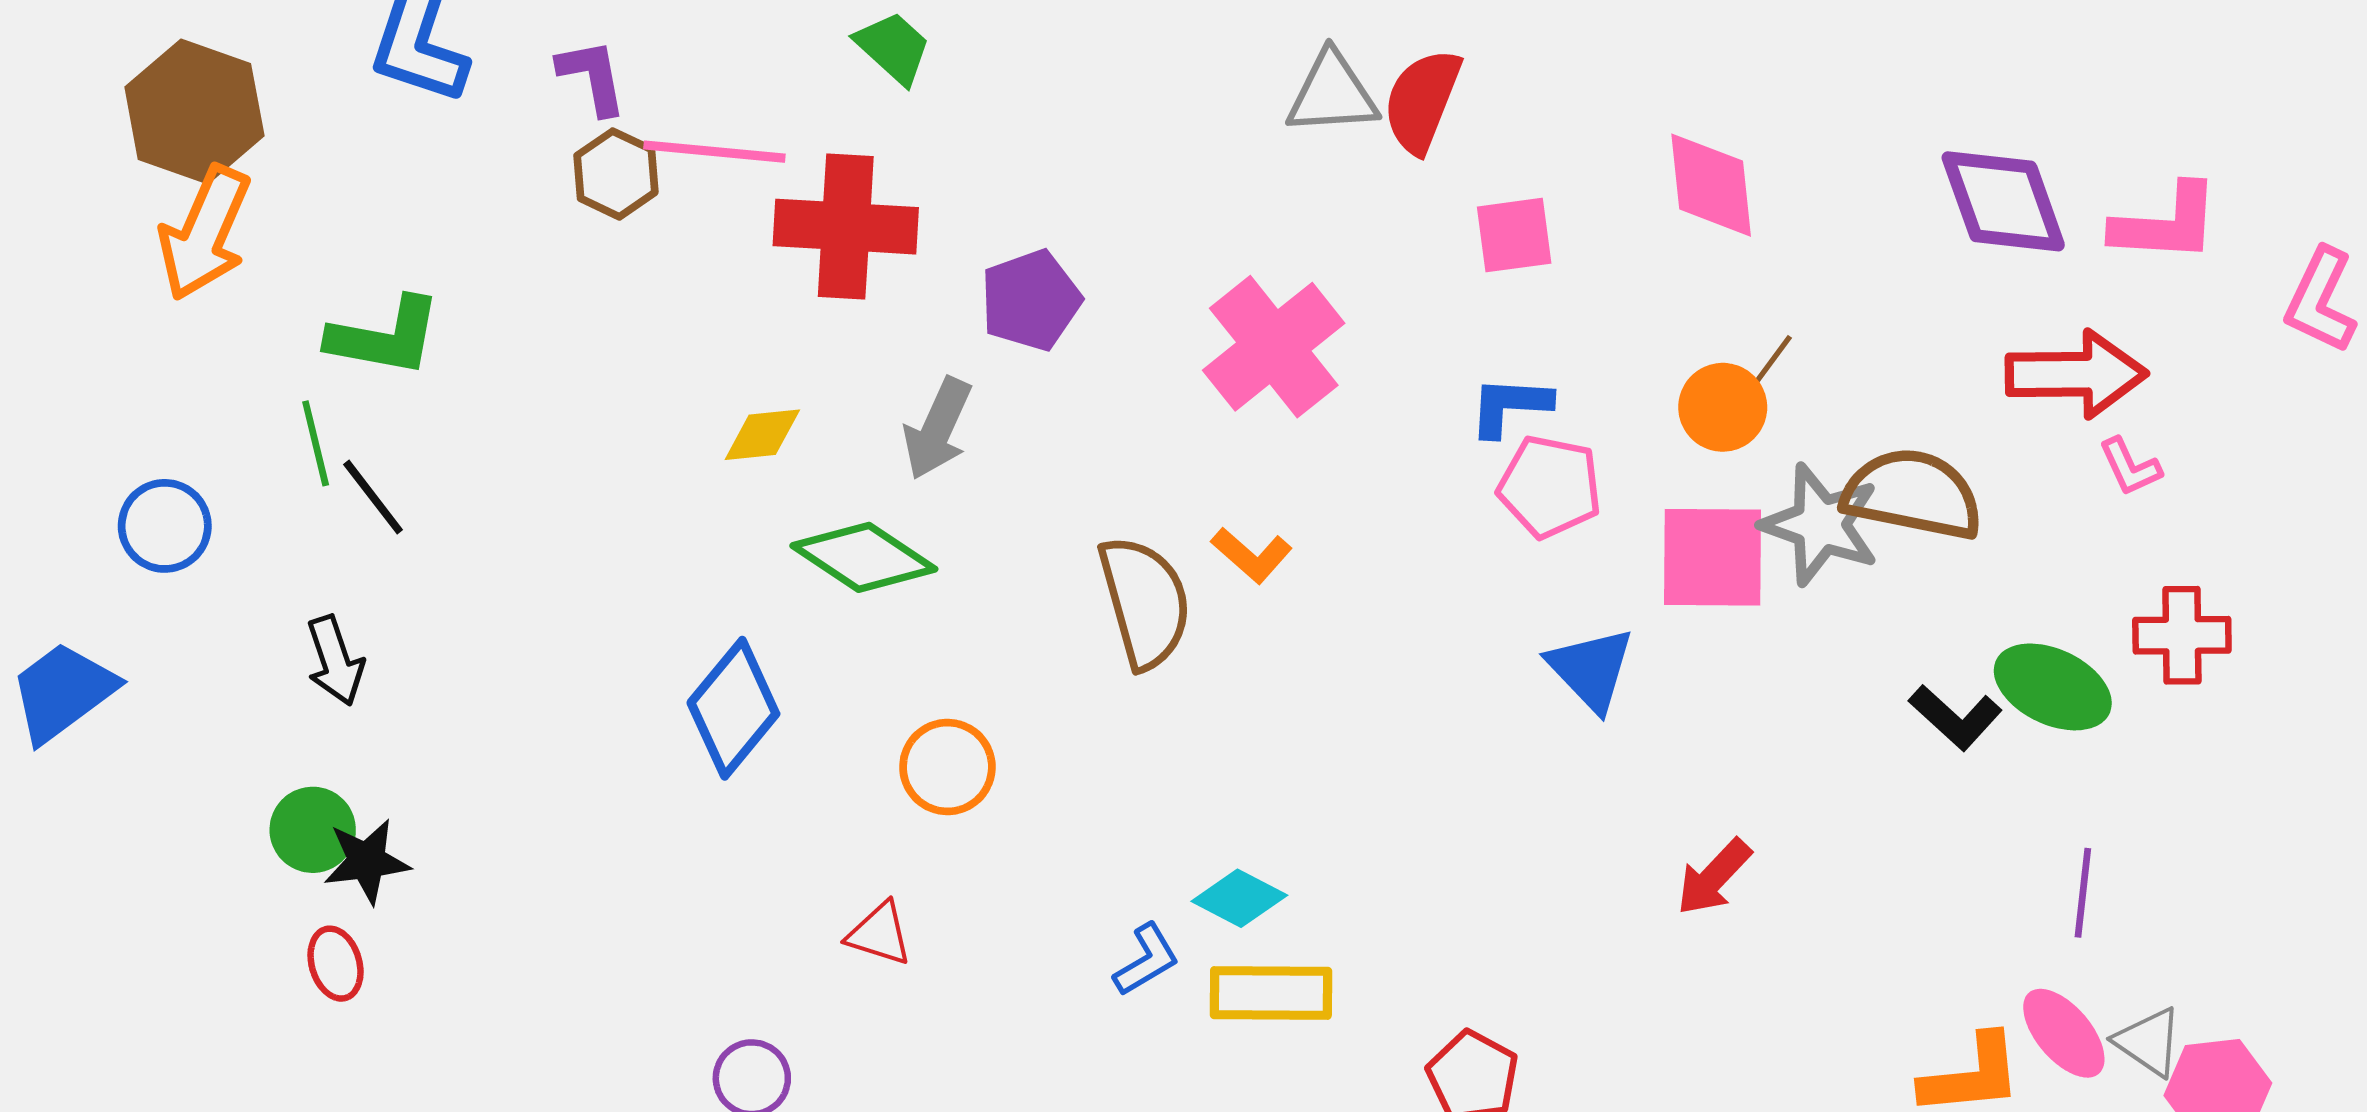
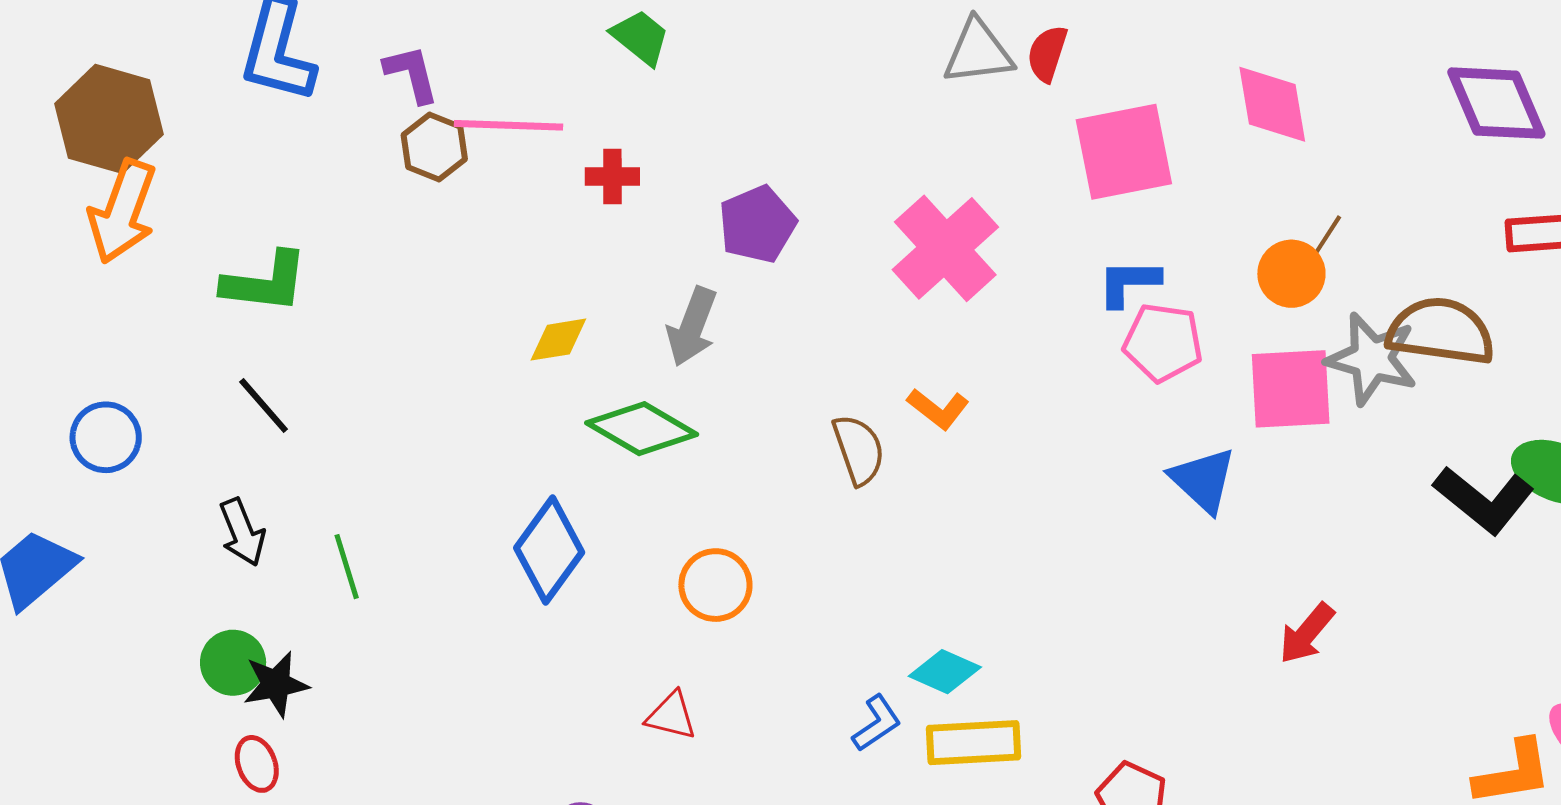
red semicircle: (1422, 101) -> (1047, 54), size x0.7
red cross: (846, 227) -> (612, 177), size x0.5
pink square: (1514, 235) -> (1124, 152), size x1.6
green line: (316, 443) -> (347, 567), moved
brown semicircle: (1145, 602) -> (859, 450), size x0.7
black L-shape: (1955, 717) -> (1484, 500), size x1.4

